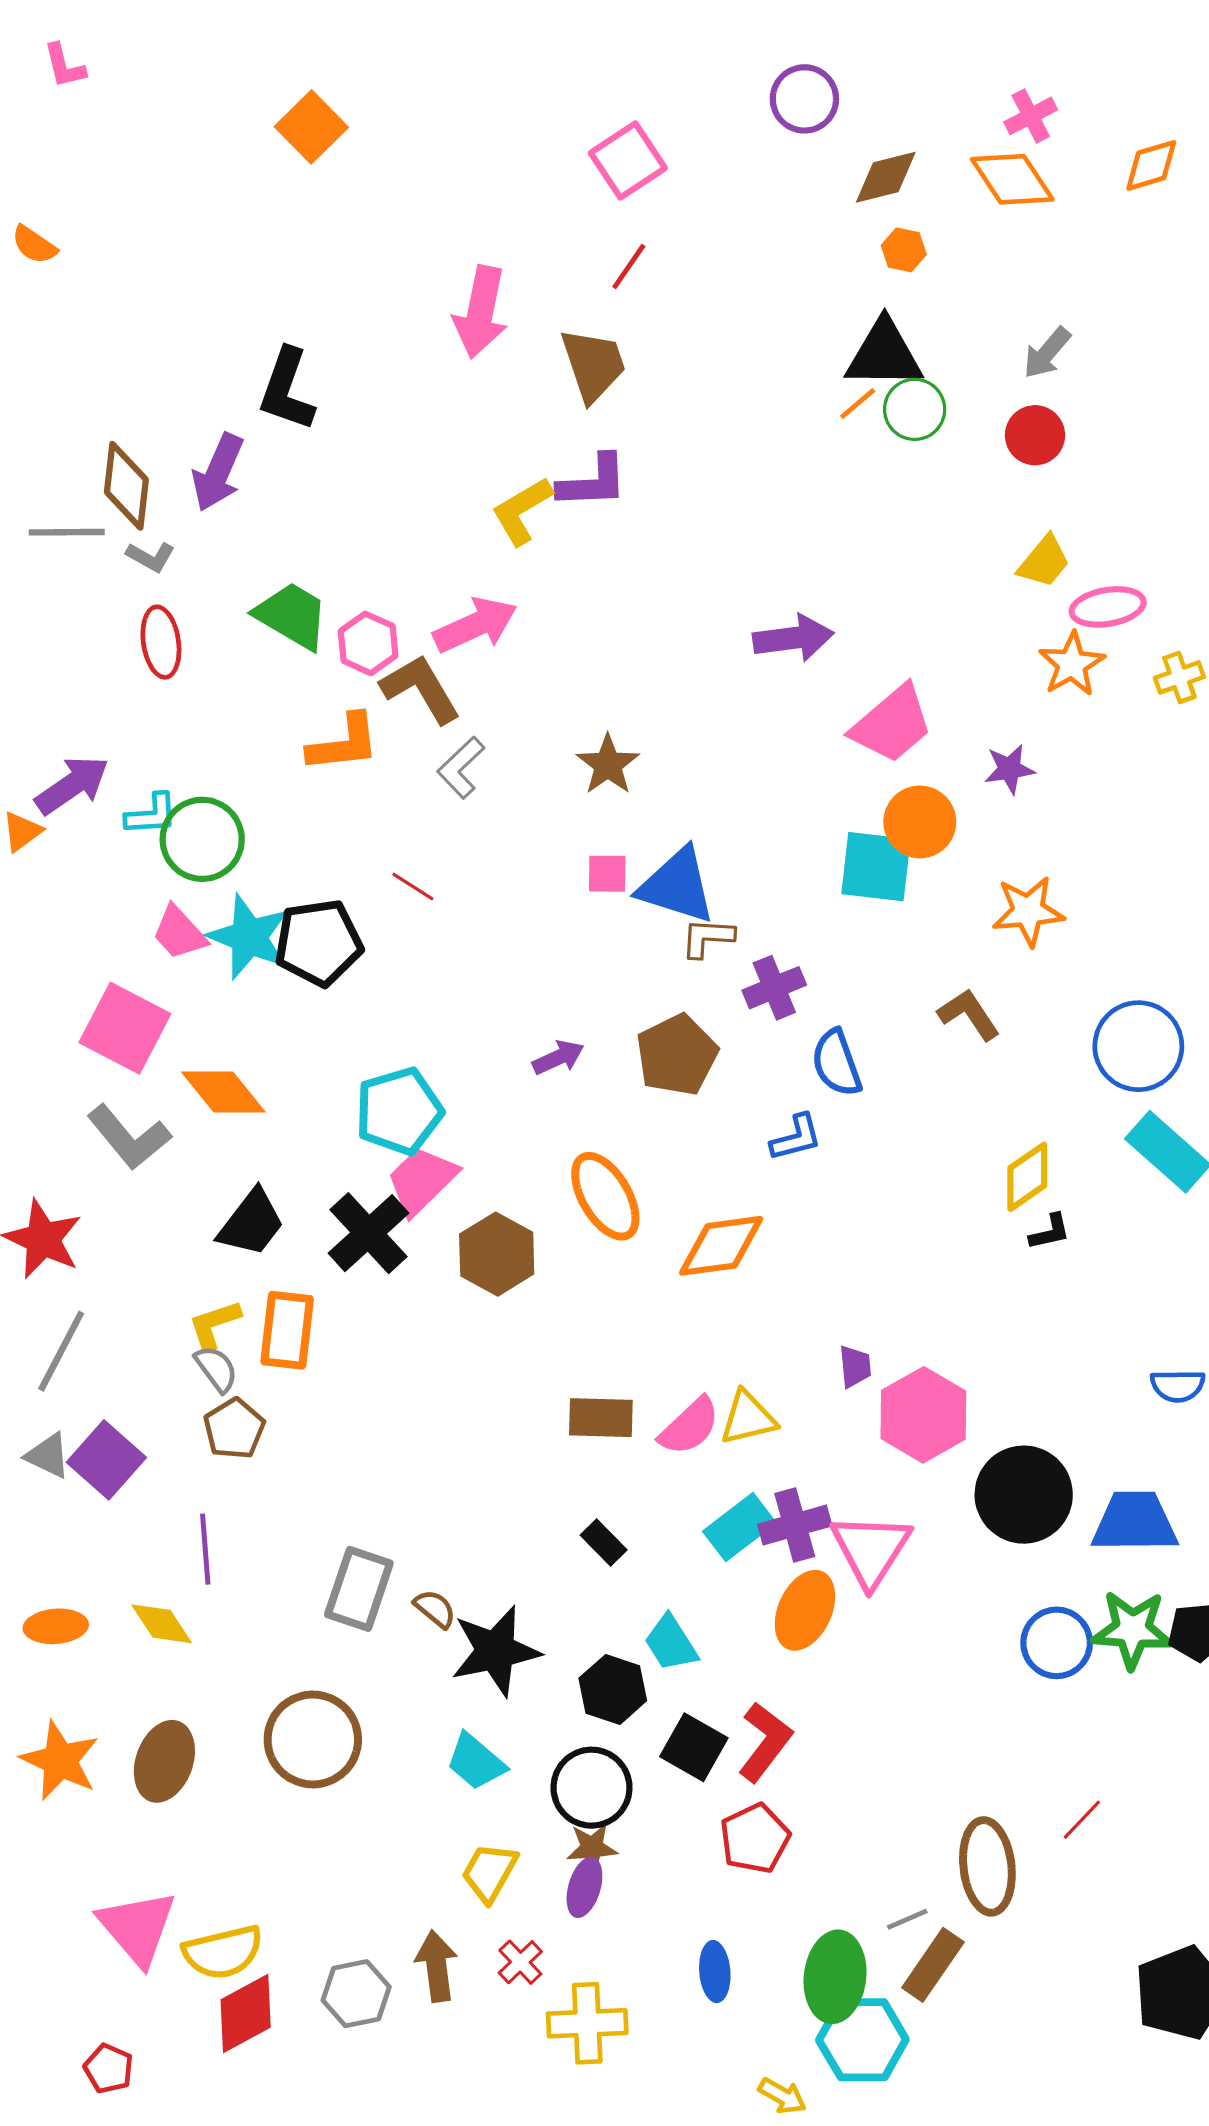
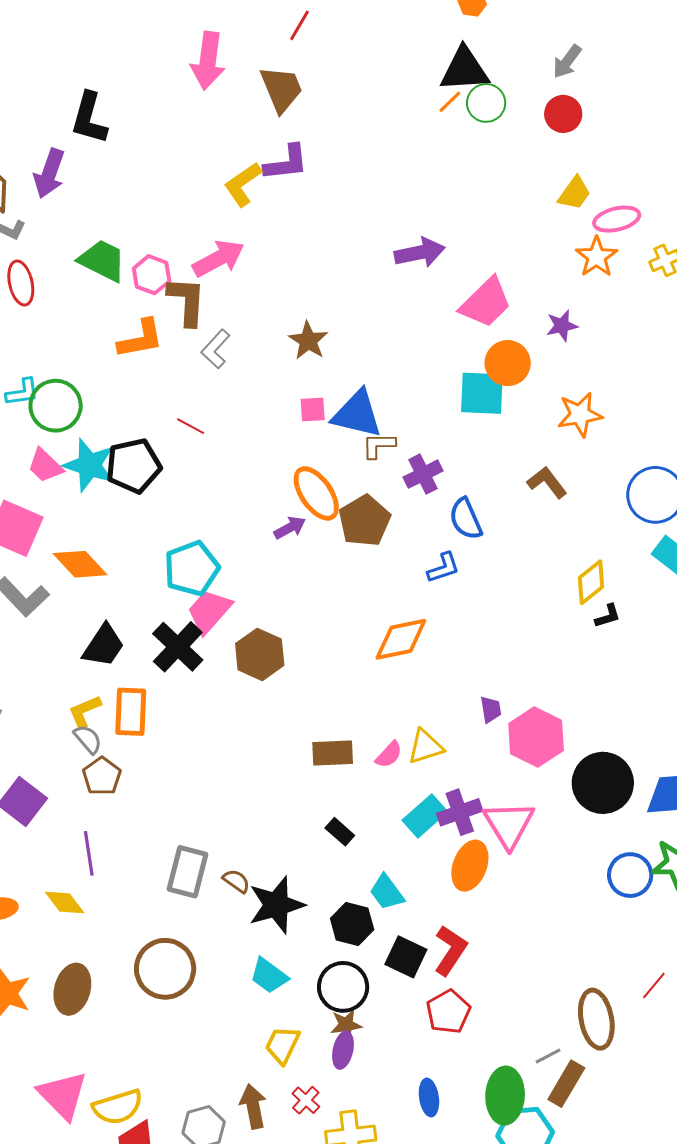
brown L-shape: (421, 689) -> (187, 301), turned 38
orange ellipse: (605, 1196) -> (316, 493), moved
pink semicircle: (690, 1426) -> (389, 755), size x0.7

